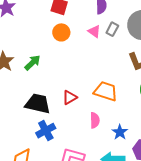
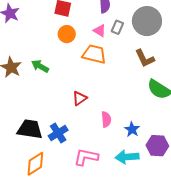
green arrow: (32, 63) -> (40, 66), turned -102
orange trapezoid: (106, 91) -> (94, 54), moved
black trapezoid: (38, 104) -> (30, 129), moved

